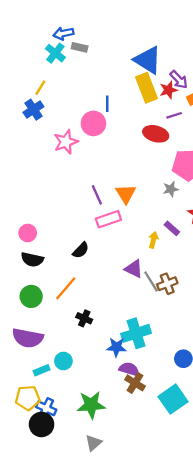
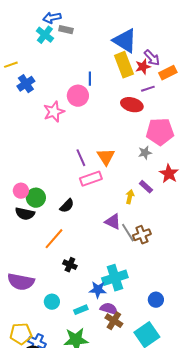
yellow line: (40, 88) -> (11, 65), moved, turned 40
green circle: (31, 296) -> (36, 198), moved
cyan rectangle: (42, 370) -> (81, 310), moved

